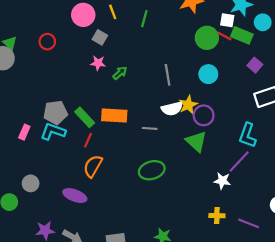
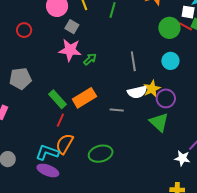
pink star: (98, 63) -> (70, 50), size x1.6
gray pentagon: (55, 113) -> (20, 79), moved
orange rectangle: (114, 115) -> (84, 98), turned -35
cyan L-shape: (53, 132) -> (47, 152), moved
green ellipse: (152, 170) -> (101, 154), moved

